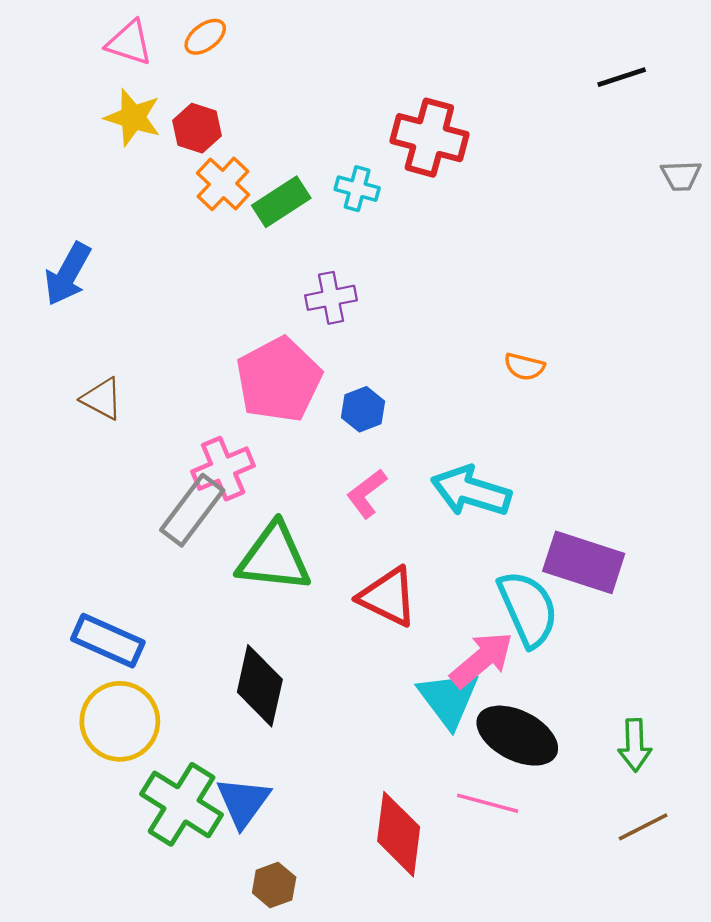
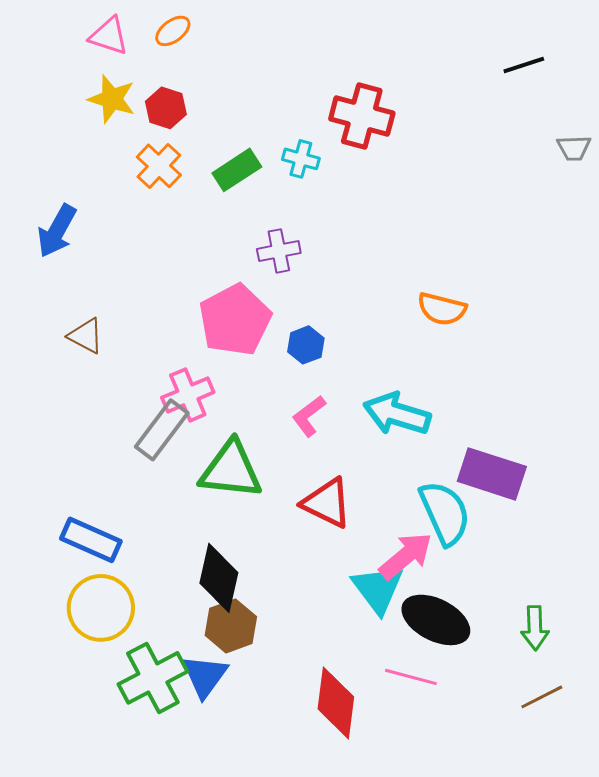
orange cross: (223, 184) -> (159, 166), moved
orange semicircle: (524, 367) -> (442, 309), size x1.4
green cross: (182, 804) -> (153, 678), turned 30
brown hexagon: (274, 885) -> (231, 626), moved, size x1.4

